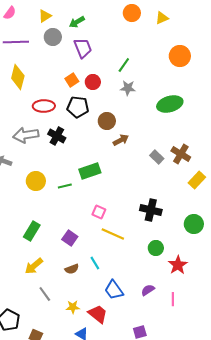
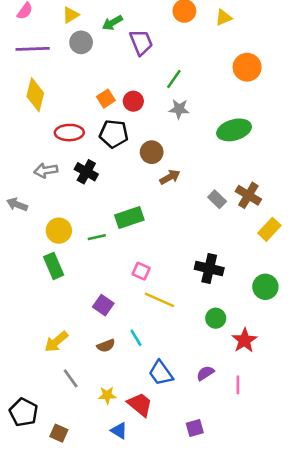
purple trapezoid: (83, 48) -> (141, 42), moved
gray arrow: (26, 135) -> (46, 170), size x0.7
green rectangle: (32, 231) -> (54, 266), moved, turned -54

